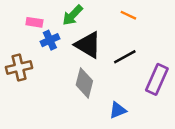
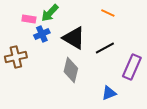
green arrow: (73, 15) -> (50, 13), moved
blue triangle: (118, 110) -> (109, 93), moved

